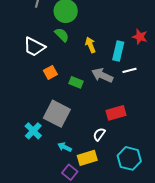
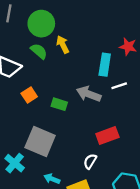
yellow arrow: (90, 45) -> (63, 45), moved

